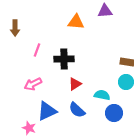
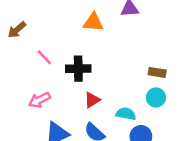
brown arrow: (15, 28) -> (17, 30), turned 49
pink line: (37, 50) -> (44, 57), turned -64

